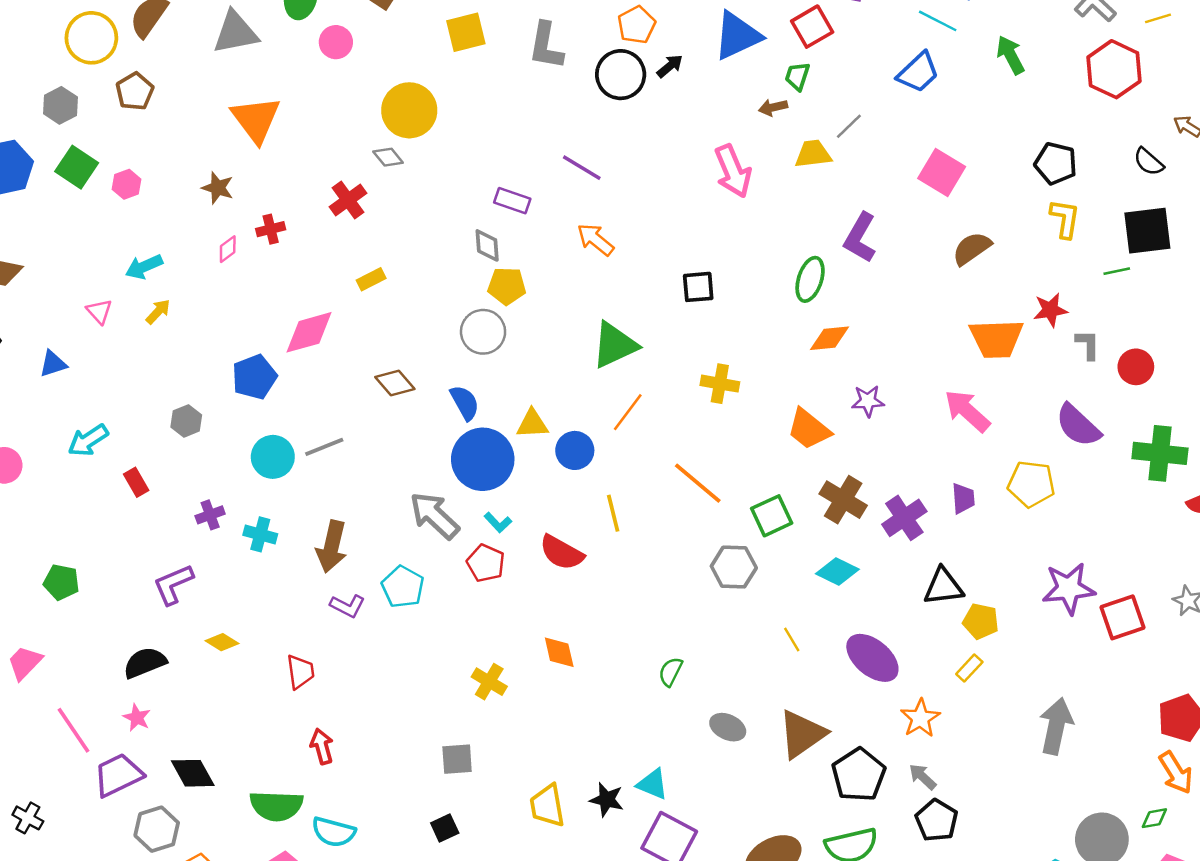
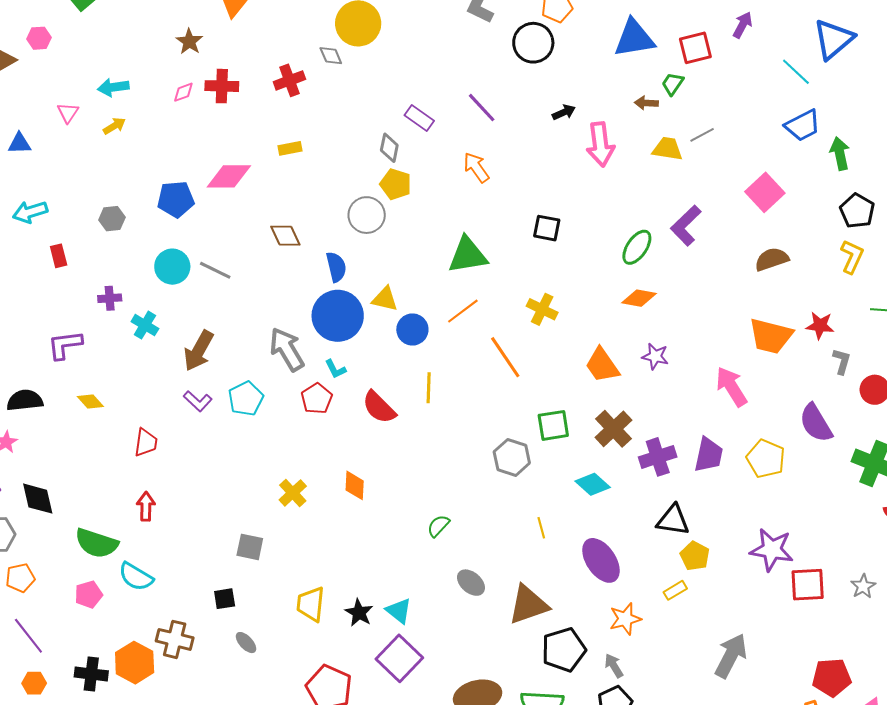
green arrow: (1010, 55) -> (840, 153), moved
black arrow: (670, 66) -> (564, 112), moved
blue trapezoid: (918, 72) -> (803, 125), moved
pink hexagon: (127, 184) -> (39, 38), moved
red cross: (271, 229) -> (222, 86), size x1.4
gray line: (324, 447) -> (215, 270), turned 32
orange line: (698, 483) -> (505, 357), moved
purple trapezoid: (963, 498) -> (709, 455), size x1.4

